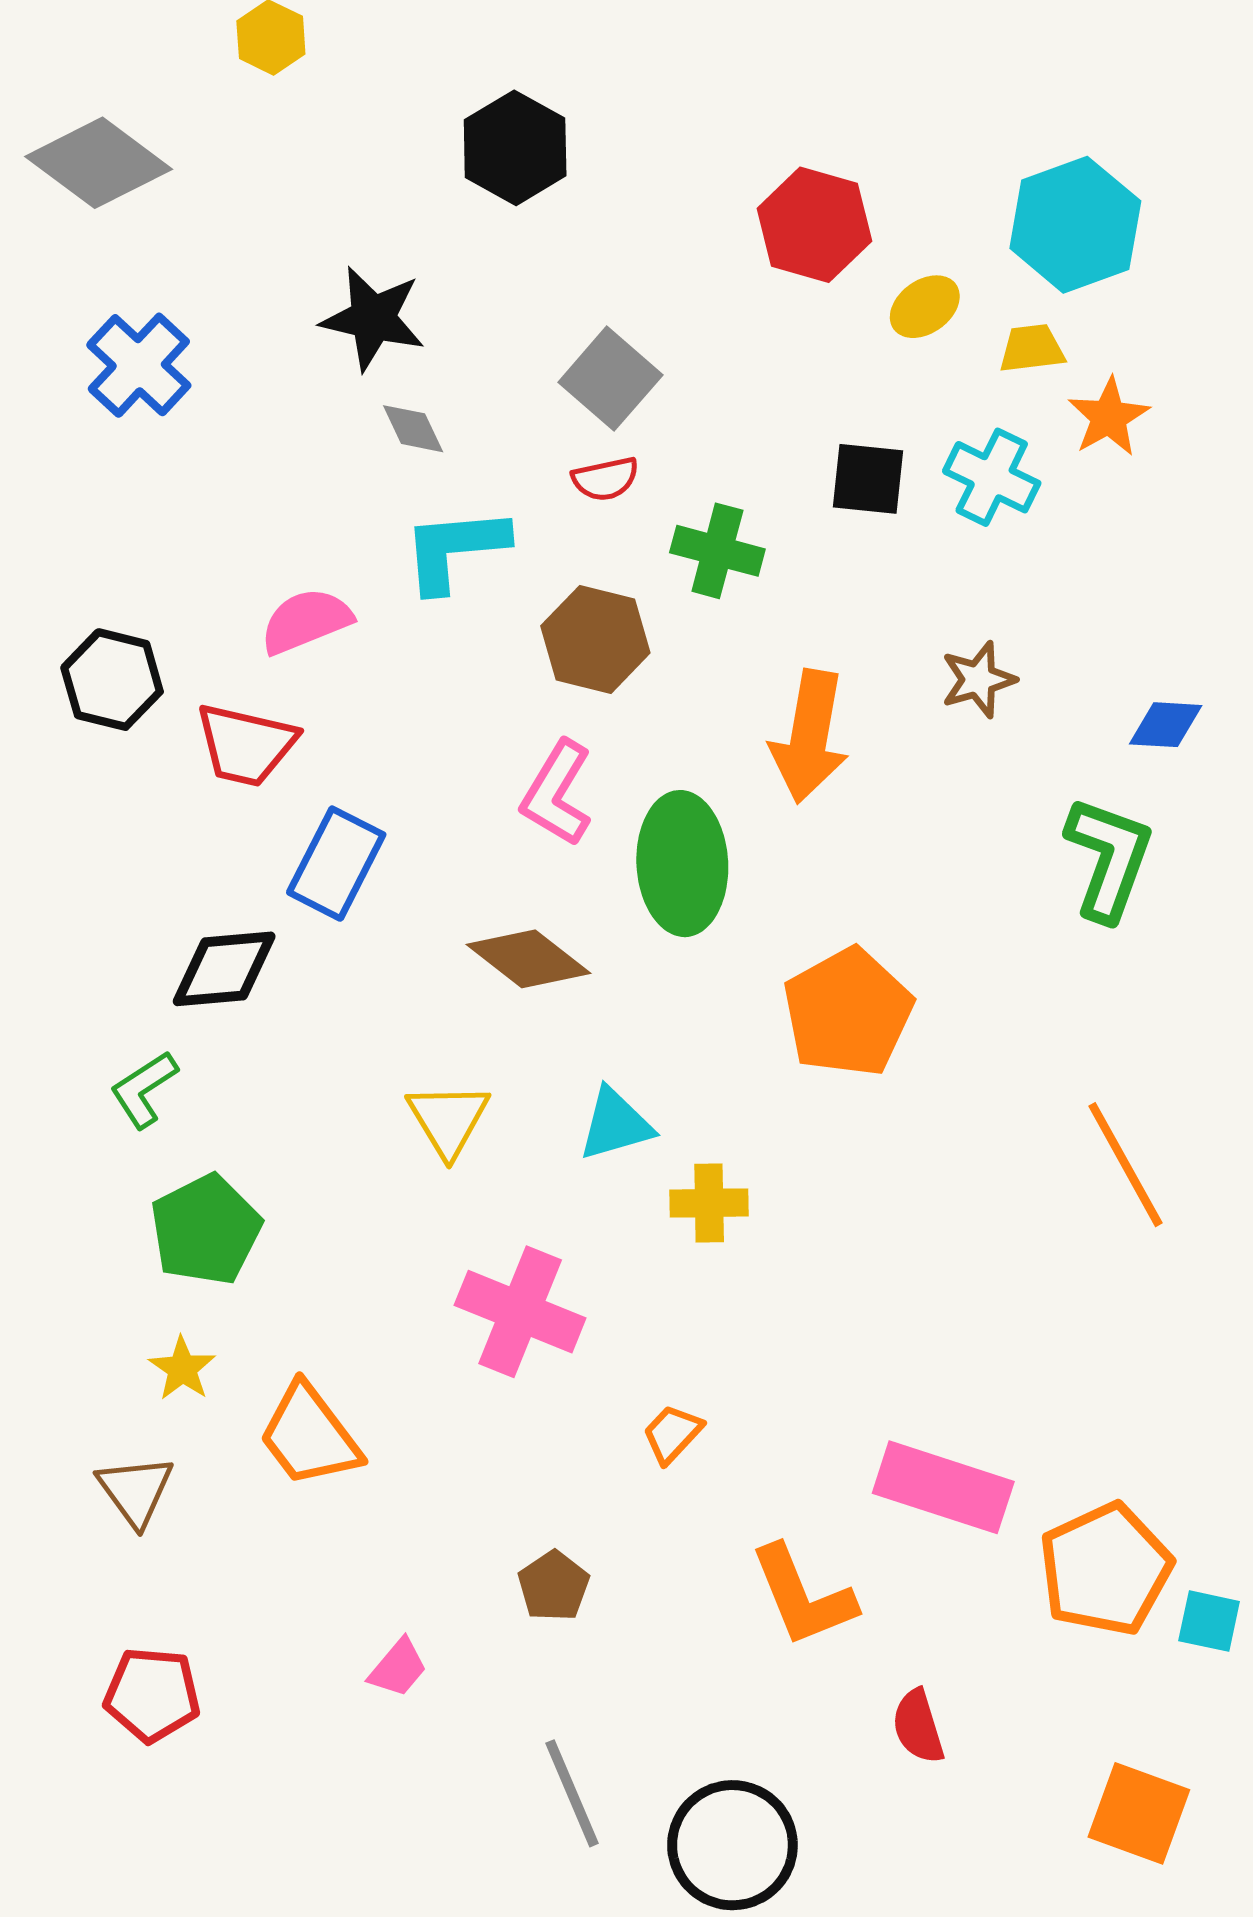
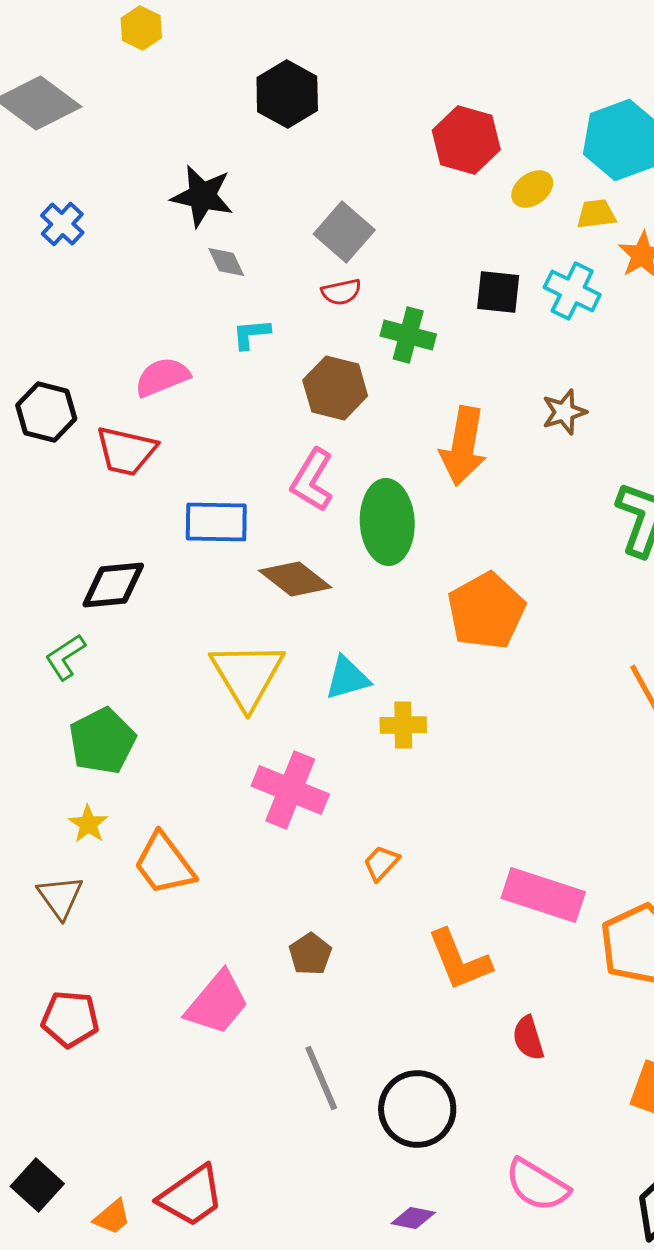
blue cross: (139, 365) -> (62, 224), size x0.7
cyan L-shape: (455, 549) -> (251, 334), size x0.6
blue rectangle: (336, 864) -> (216, 522), moved, turned 64
yellow triangle: (448, 1119) -> (247, 675), size x1.5
pink trapezoid: (398, 1668) -> (217, 1003), size x1.8

